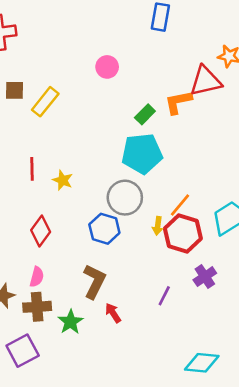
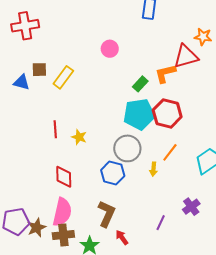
red diamond: (41, 231) -> (64, 177), turned -35
red hexagon: (183, 233) -> (167, 114), moved
pink semicircle: (37, 277) -> (62, 212), size x1.8

